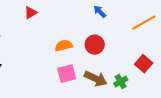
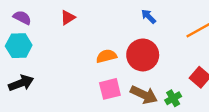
red circle: (95, 45) -> (143, 55), size x1.4

